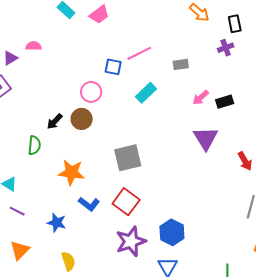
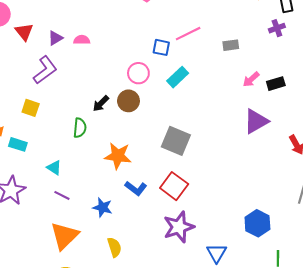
pink semicircle: (34, 46) -> (82, 40), moved
cyan rectangle: (146, 93) -> (178, 77), moved
purple triangle: (206, 138) -> (256, 121), turned 32
gray square: (128, 158) -> (176, 141), turned 36
blue hexagon: (172, 232) -> (257, 223), moved
orange triangle: (20, 250) -> (64, 236), size x1.4

